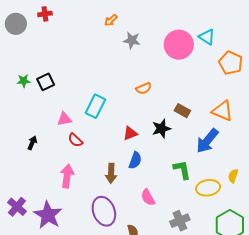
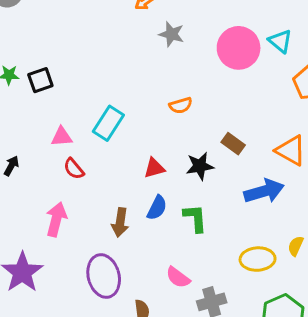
blue arrow: (207, 141) -> (264, 191), turned -152
green L-shape: (182, 170) -> (195, 218), moved
pink semicircle: (148, 197) -> (178, 277), moved, turned -30

